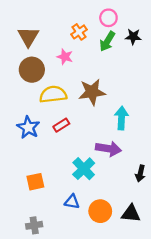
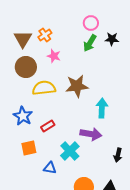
orange cross: (79, 32) -> (45, 35), moved
red rectangle: (61, 125) -> (48, 126), moved
orange square: (35, 182) -> (29, 148), moved
blue triangle: (72, 202) -> (50, 168), moved

